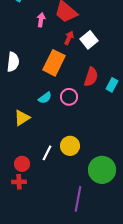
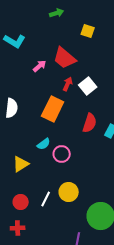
pink arrow: (41, 20) -> (40, 66), turned 40
pink circle: (69, 97) -> (62, 154), moved
red circle: (22, 164) -> (21, 202), moved

